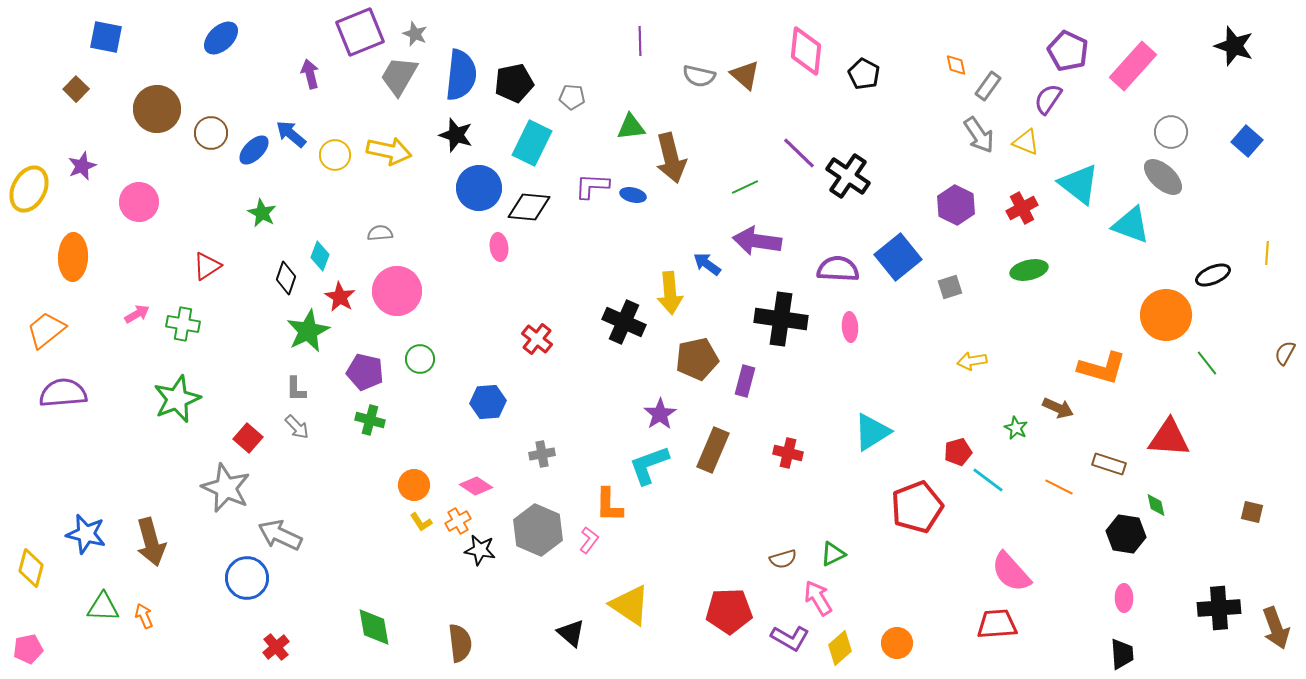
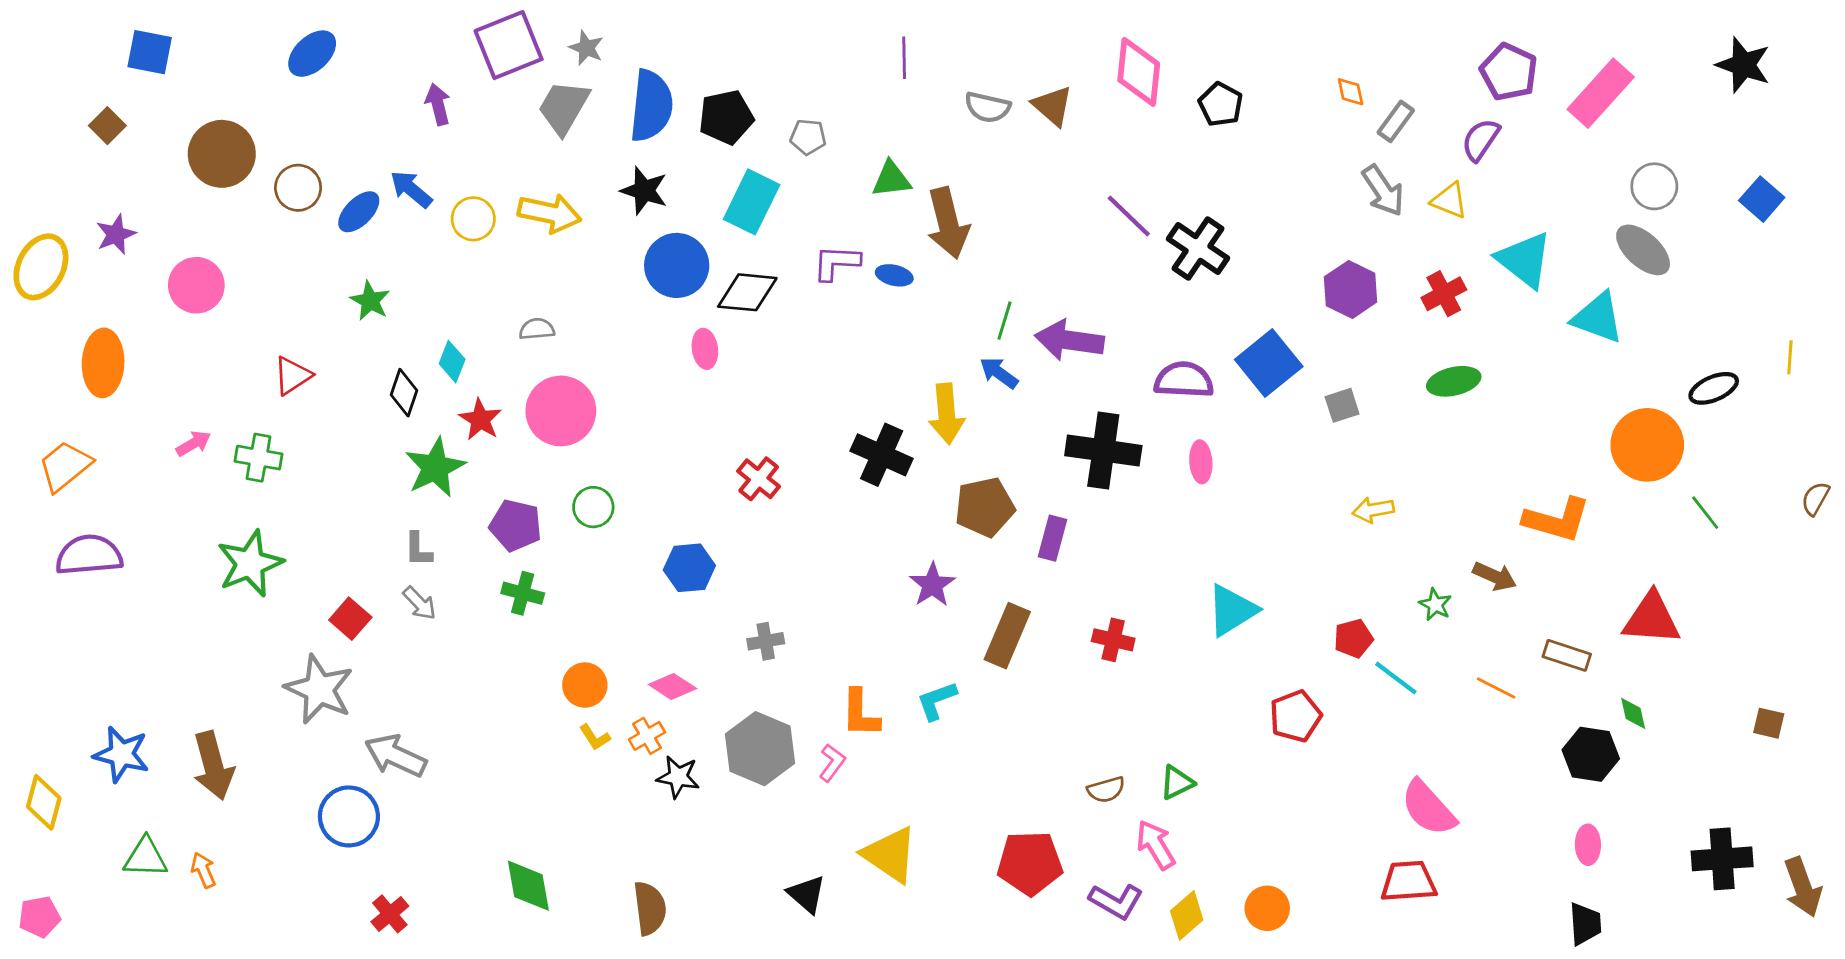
green line: (745, 187) -> (1004, 321), moved, turned -48
cyan L-shape: (649, 465) -> (937, 701), moved, size x0.7
red pentagon: (917, 507) -> (1295, 716), size x0.7

